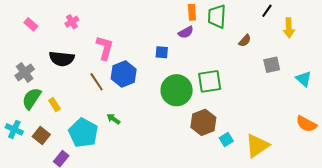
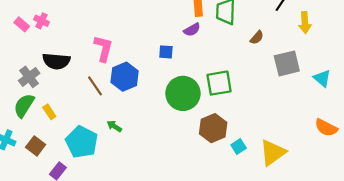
pink cross: (72, 22) -> (41, 21), moved, turned -32
gray square: (272, 65) -> (287, 63), size x1.4
gray cross: (25, 72) -> (29, 77), moved

